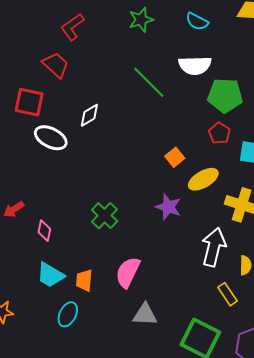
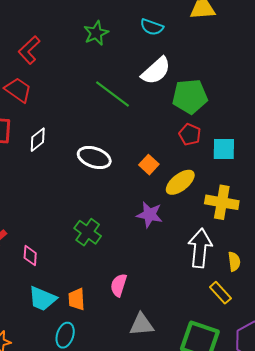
white semicircle: (195, 65) -> (156, 71), turned -32
white diamond: (89, 115) -> (38, 140), moved
white ellipse: (51, 138) -> (94, 158), moved
pink semicircle: (128, 272) -> (119, 285), size x0.7

